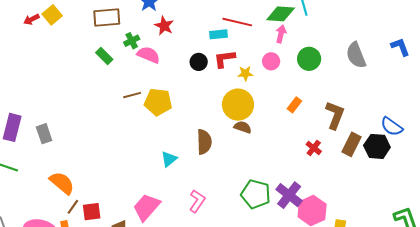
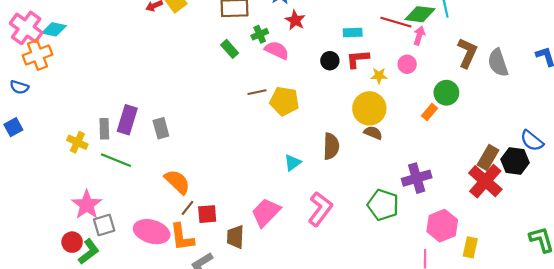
red line: (237, 22) -> (396, 22), moved
green circle: (309, 59) -> (446, 93), moved
brown L-shape: (335, 115) -> (467, 53), moved
red cross: (314, 148) -> (485, 181), moved, size x2.0
purple cross: (289, 195) -> (417, 178), moved, turned 32
pink L-shape: (197, 201) -> (320, 209), size x1.4

